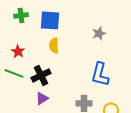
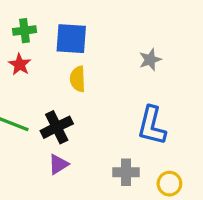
red star: (18, 51) -> (20, 64), moved

